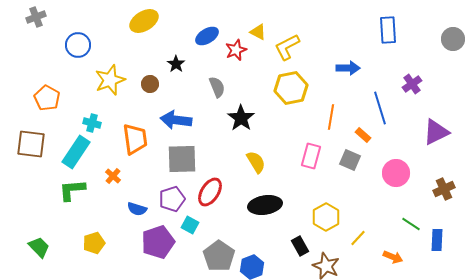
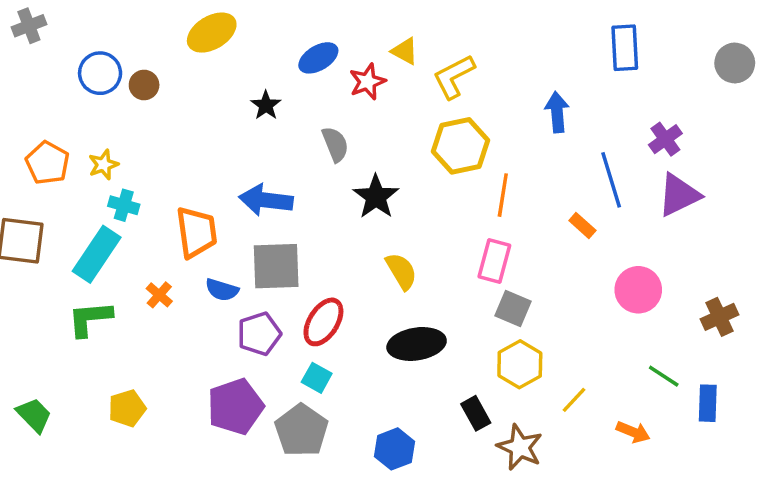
blue arrow: (348, 68) -> (557, 112), turned -95
yellow star: (110, 80) -> (103, 165), moved, size x0.6
brown circle: (150, 84) -> (144, 85), moved
orange line: (331, 117) -> (503, 195), moved
purple triangle: (436, 132) -> (679, 195), moved
gray square: (350, 160) -> (513, 308), moved
blue semicircle: (137, 209) -> (222, 290), moved
cyan square: (190, 225) -> (317, 378), moved
gray pentagon: (219, 256) -> (301, 430), moved

